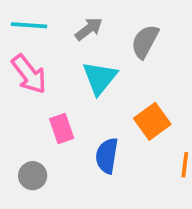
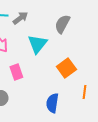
gray arrow: (89, 29) -> (20, 18), moved
blue semicircle: (107, 156) -> (52, 103), moved

